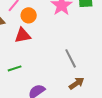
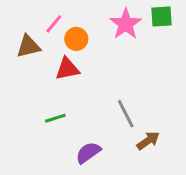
gray line: (71, 58) -> (126, 114), moved

